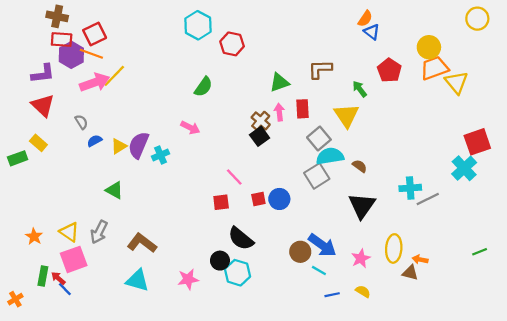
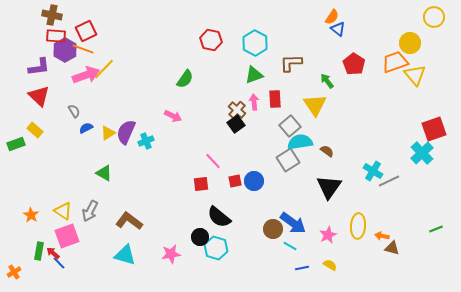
cyan hexagon: (198, 25) -> (255, 43), moved
yellow circle: (429, 47) -> (410, 43), moved
cyan cross: (410, 188) -> (373, 171), turned 36
brown triangle: (410, 273) -> (392, 248), moved

